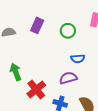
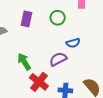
green arrow: (16, 72) -> (24, 62), moved
purple semicircle: (68, 78) -> (58, 59), moved

